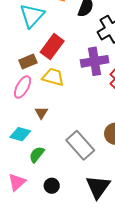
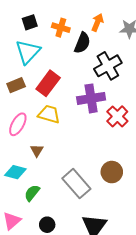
brown rectangle: (28, 62) -> (16, 85), moved

